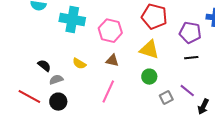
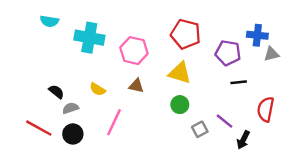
black line: (191, 58) -> (239, 82), moved
pink line: (108, 92) -> (114, 122), moved

